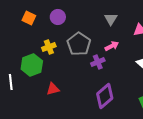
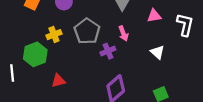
pink arrow: (112, 46) -> (123, 33), turned 96

